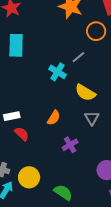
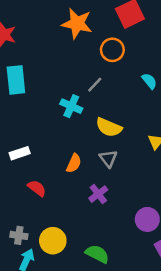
white rectangle: (12, 116) -> (20, 153), moved
gray triangle: (92, 118) -> (108, 158), moved

